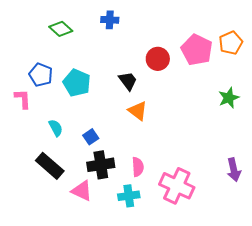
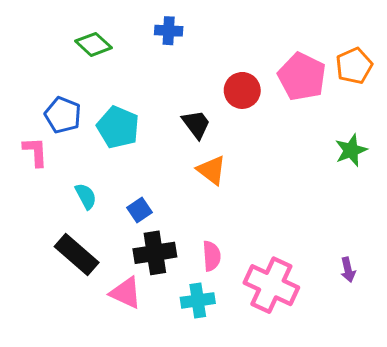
purple arrow: (234, 170) -> (348, 270), moved, size x0.7

